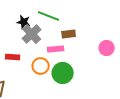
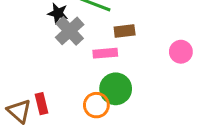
red rectangle: (13, 57) -> (42, 104), moved, turned 72
orange circle: (41, 66) -> (96, 105), moved

